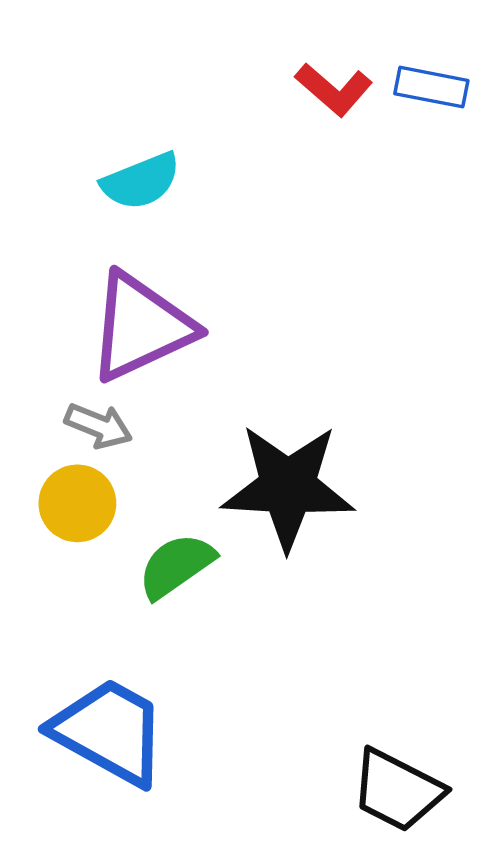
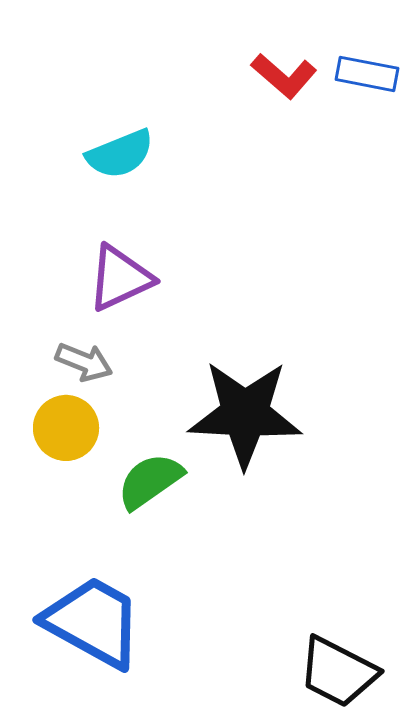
purple triangle: (141, 327) -> (120, 278), size x0.7

